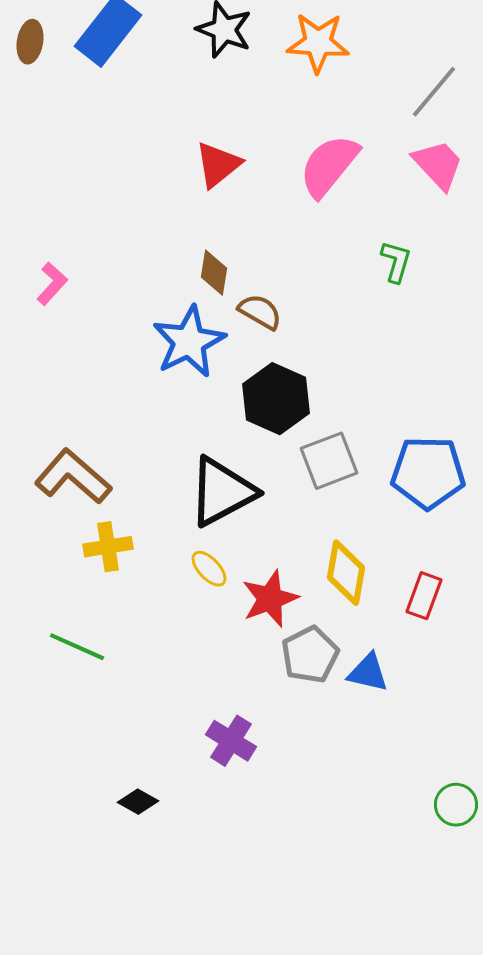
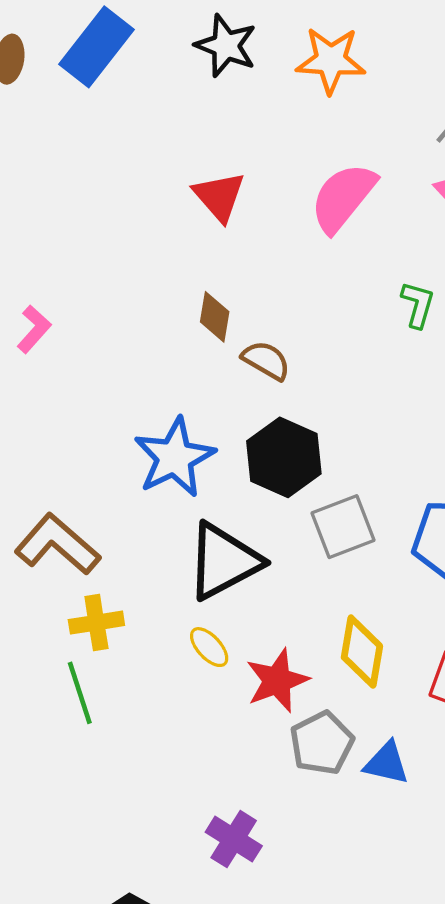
red triangle: (218, 165) -> (219, 196), turned -32
blue star: (189, 342) -> (175, 457), moved
green line: (77, 647) -> (80, 693), moved, turned 48

